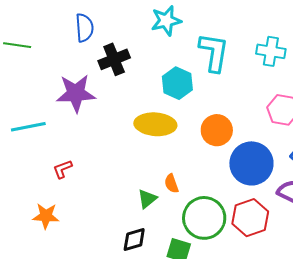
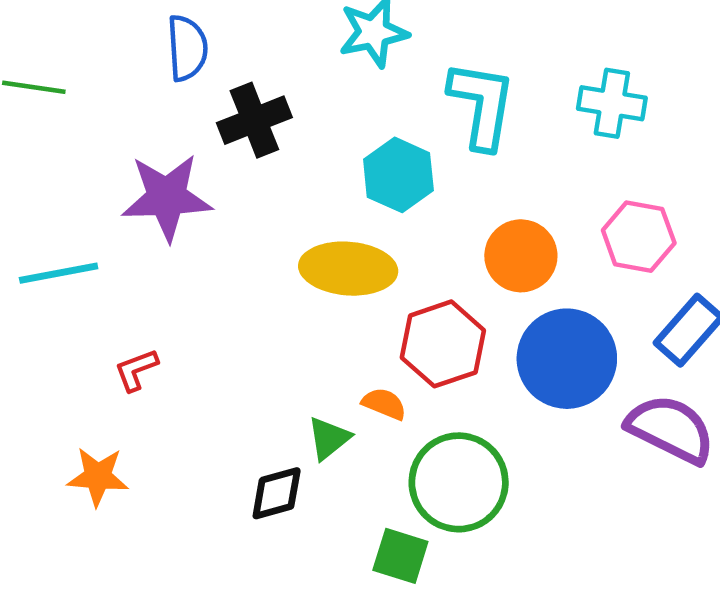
orange circle: (217, 130) -> (521, 256), moved
orange semicircle: (171, 184) -> (384, 404), turned 132
red hexagon: (250, 218) -> (443, 344), moved
black diamond: (134, 240) -> (277, 493), moved

